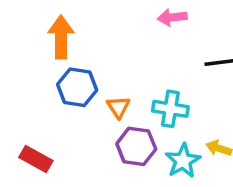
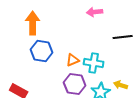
orange triangle: (118, 107) -> (73, 60), moved, turned 40

